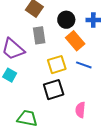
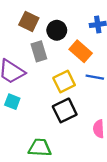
black circle: (66, 20) -> (57, 30), moved

